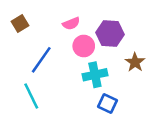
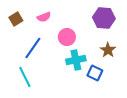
pink semicircle: (71, 24) -> (44, 17), moved
purple hexagon: (110, 34) -> (104, 18), moved
blue square: (107, 103) -> (95, 73), moved

